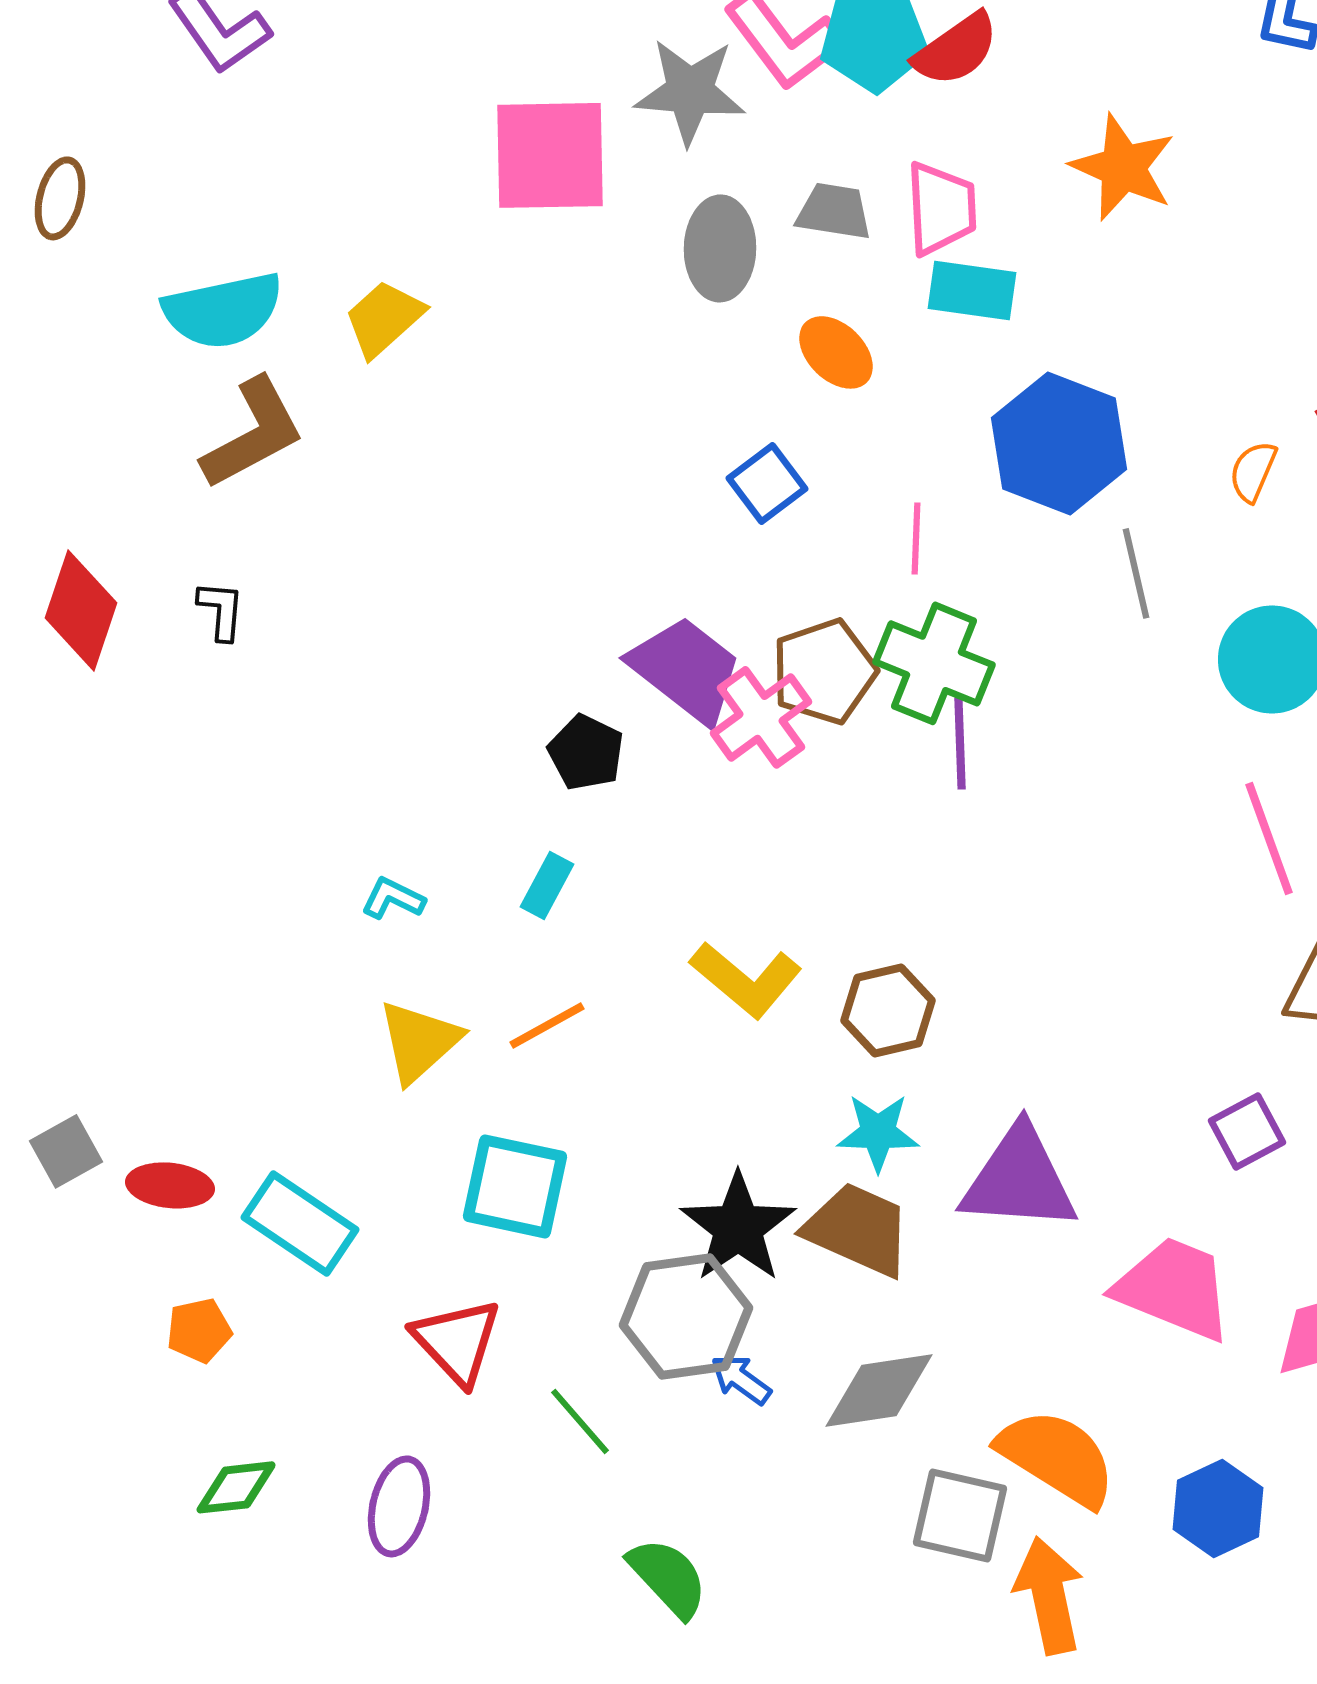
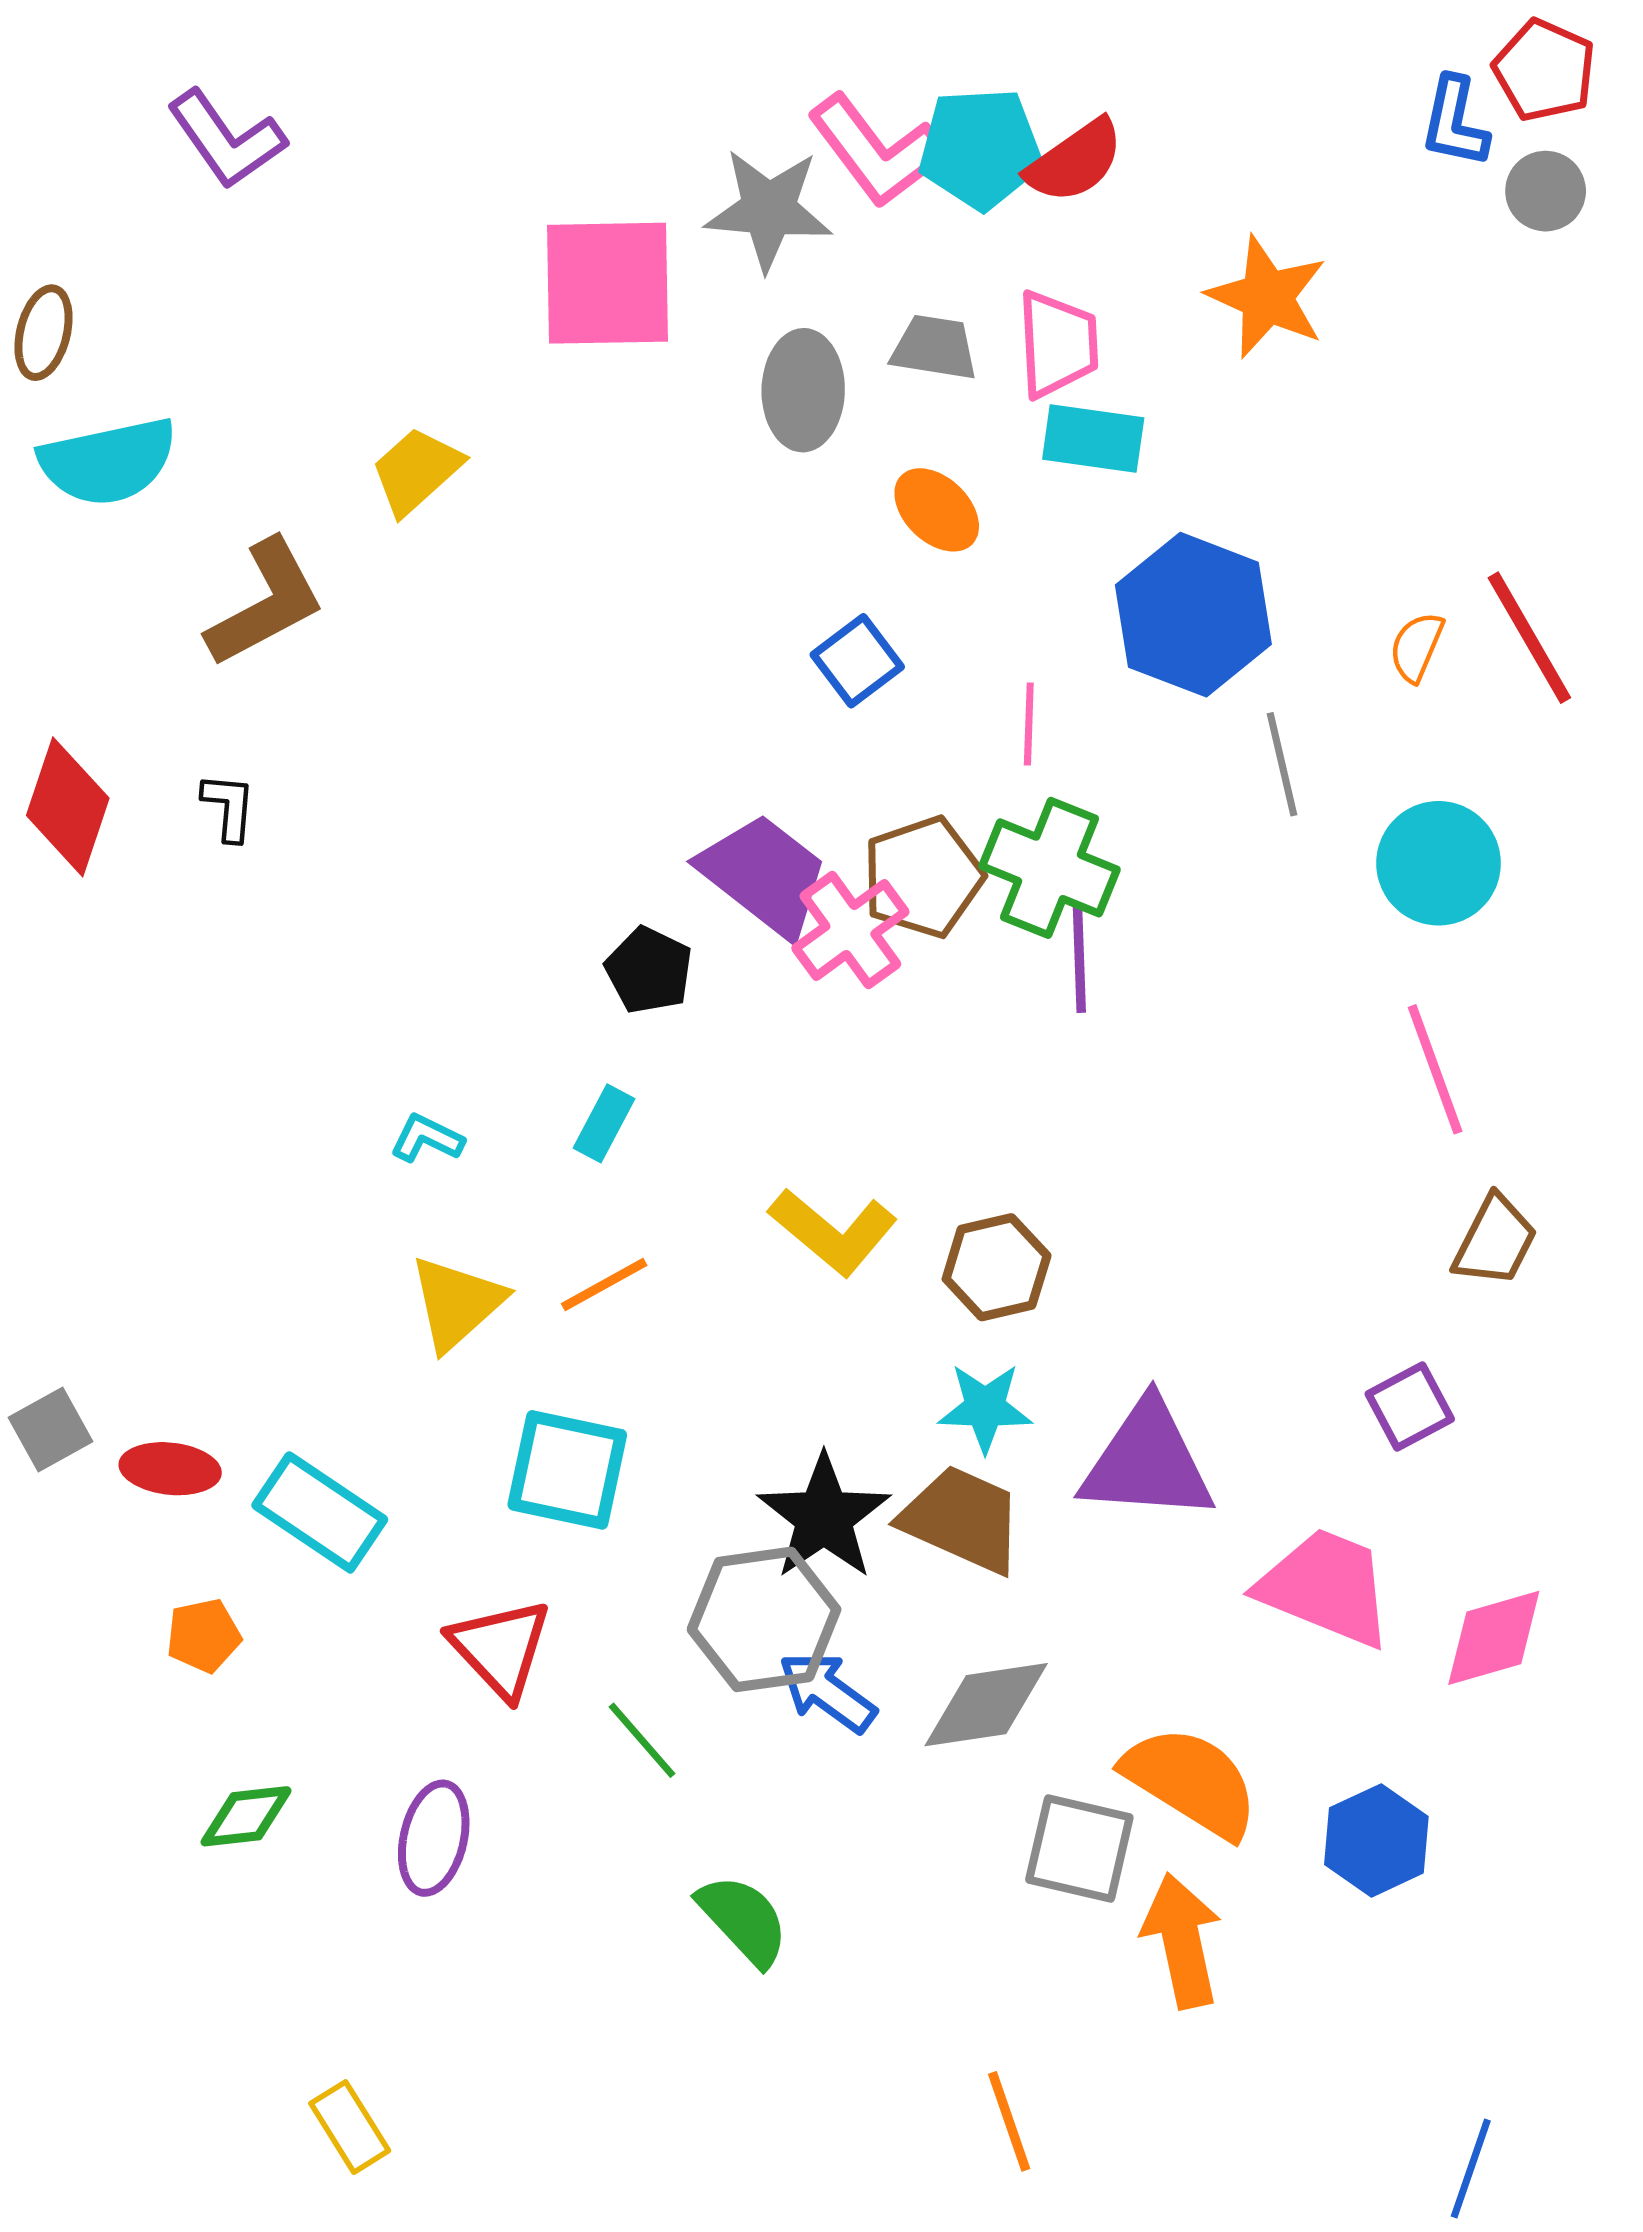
cyan semicircle: (223, 310) -> (108, 462), moved
blue arrow: (741, 1379) -> (827, 1692), size x1.4

